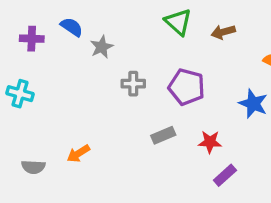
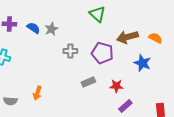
blue semicircle: (72, 27) -> (33, 28), moved
brown arrow: (223, 32) -> (127, 37), moved, size x1.5
orange arrow: (78, 154) -> (37, 93), turned -40

